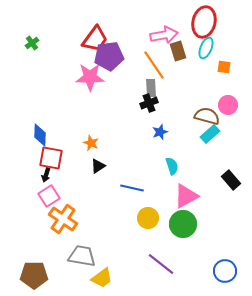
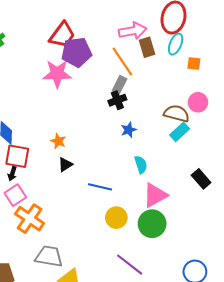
gray rectangle: (151, 88) -> (119, 85), turned 30

